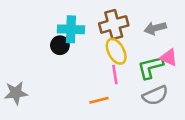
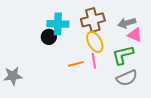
pink triangle: (169, 57) -> (135, 35), moved
orange line: (99, 100) -> (76, 64), moved

